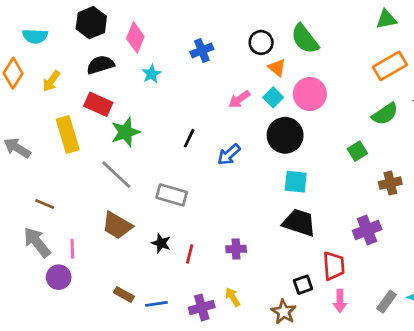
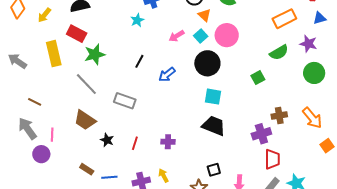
cyan star: (151, 74) -> (137, 20), moved
brown cross: (390, 183) -> (279, 115), moved
black star: (161, 243) -> (107, 140), moved
red trapezoid: (334, 266) -> (272, 159), moved

